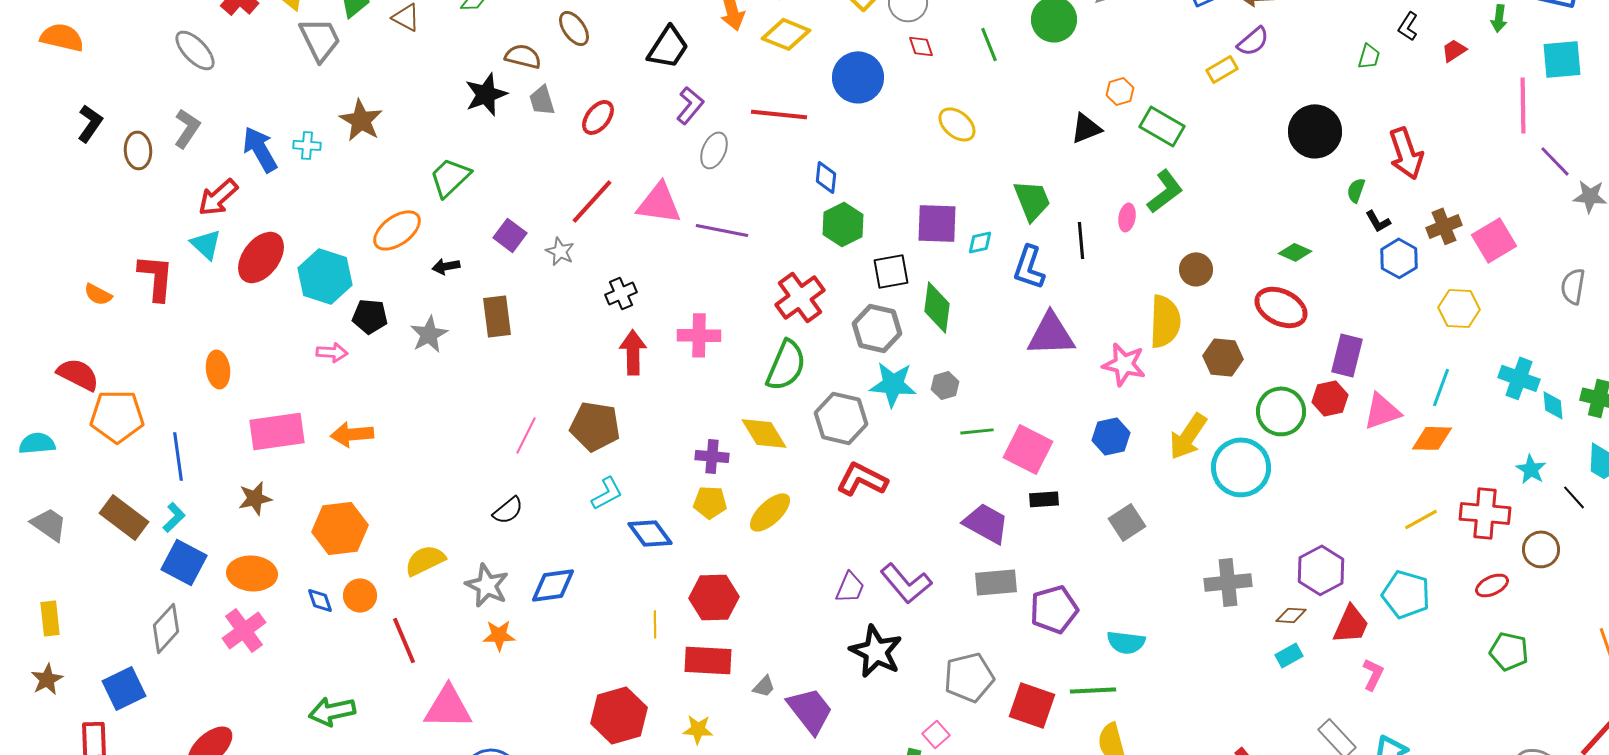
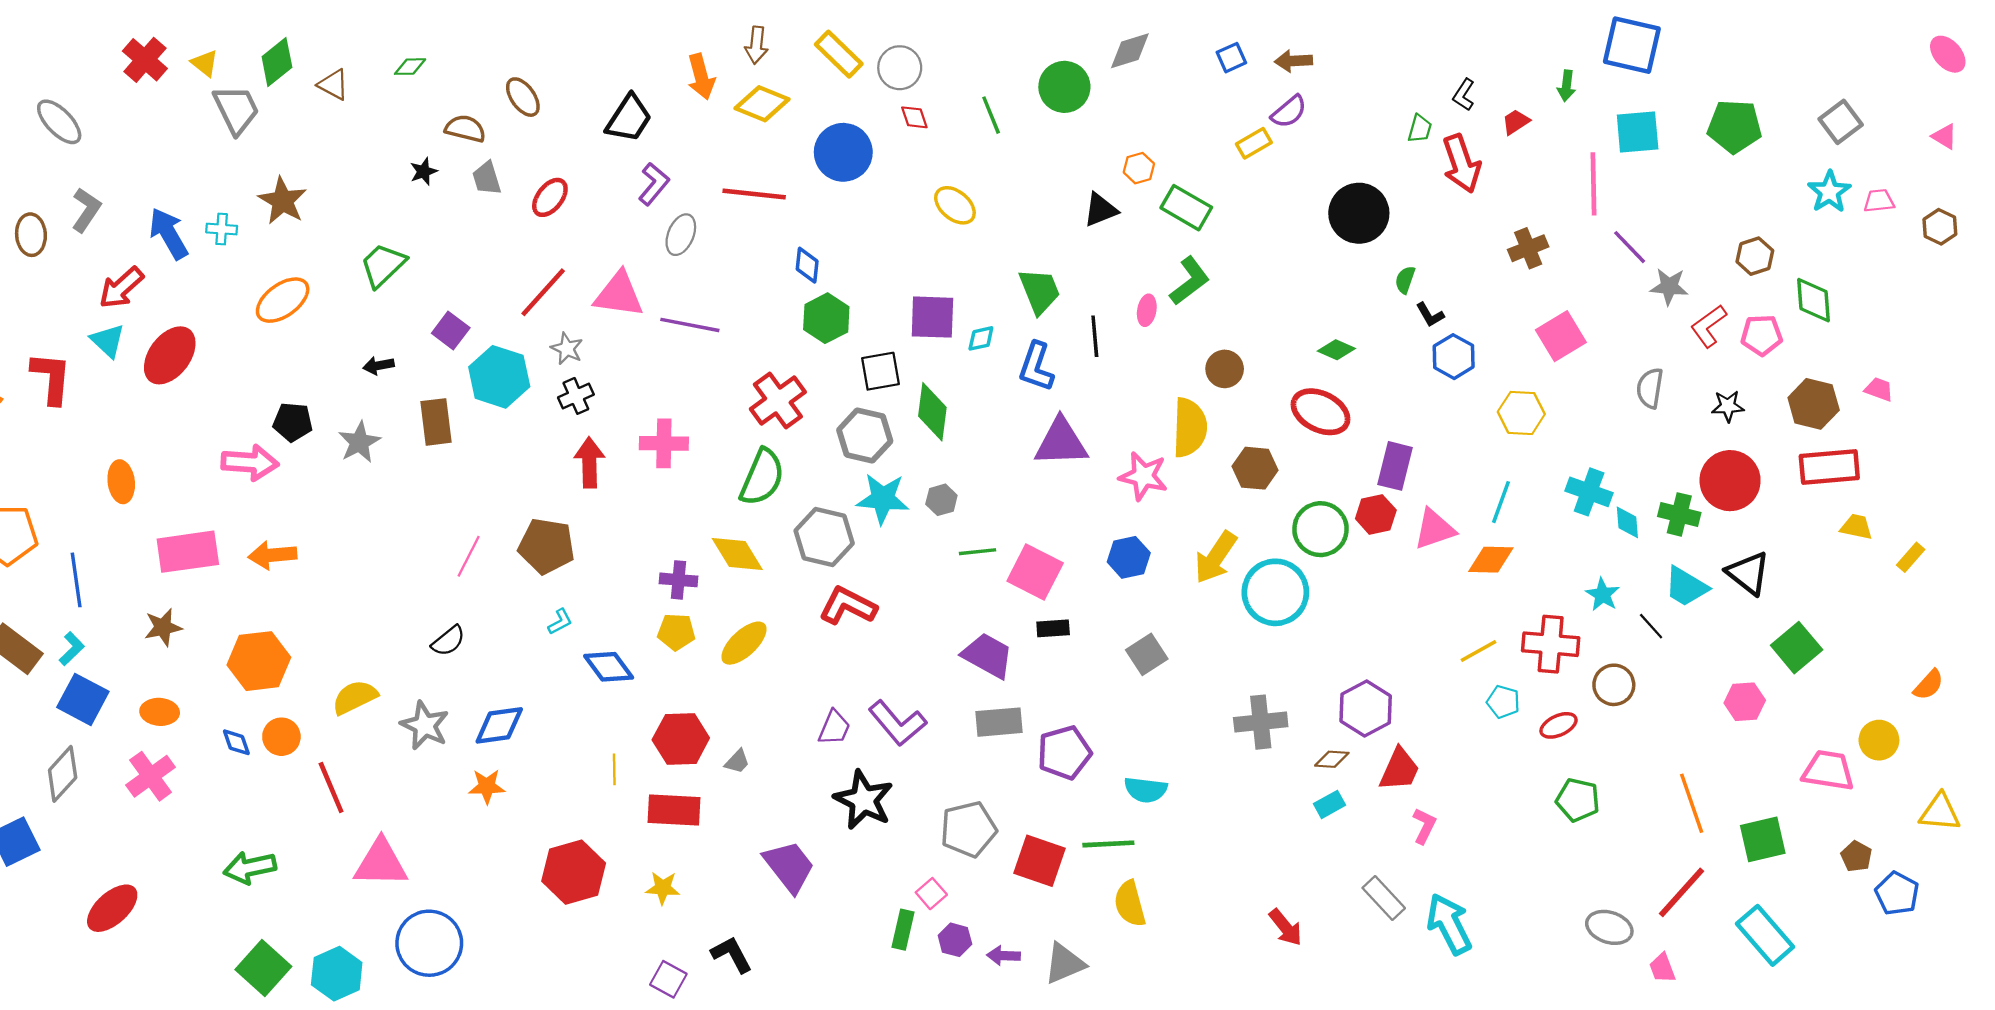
gray ellipse: (195, 50) -> (59, 122), moved
black star: (486, 94) -> (424, 171), size x0.6
red arrow: (1406, 153) -> (1462, 164), moved
brown cross: (1444, 226) -> (1528, 248), moved
orange ellipse: (397, 230) -> (283, 300), moved
gray star: (560, 251) -> (567, 349), moved
cyan hexagon: (325, 276) -> (499, 377), moved
pink arrow: (332, 352) -> (250, 463), size x1.6
cyan L-shape: (607, 493) -> (560, 622), size x0.7
orange ellipse: (252, 573) -> (160, 712), size x0.7
cyan pentagon: (1406, 594) -> (1503, 702), moved, size x0.6
orange star: (499, 635) -> (487, 786), moved
gray trapezoid: (764, 686) -> (737, 762), moved

